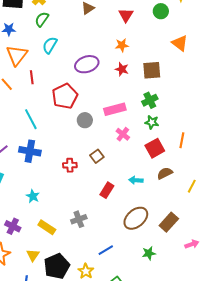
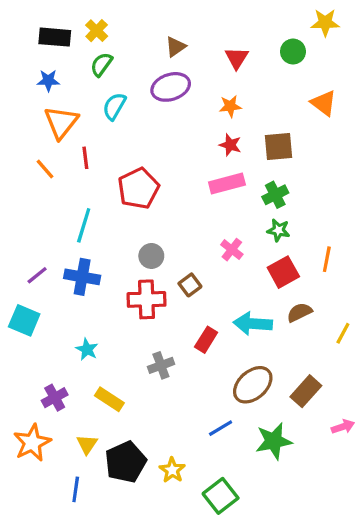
purple ellipse: (87, 64) -> (171, 87), moved
pink rectangle: (115, 109) -> (227, 184), moved
cyan line: (31, 119) -> (84, 225), turned 45
gray circle: (85, 120) -> (151, 256), moved
red cross: (70, 165) -> (146, 299), size x1.6
cyan arrow: (136, 180) -> (253, 324), size x1.6
gray cross: (79, 219) -> (161, 365), moved
purple cross: (13, 226) -> (55, 398), turned 35
blue line: (106, 250) -> (221, 428), moved
green star: (149, 253) -> (274, 441), size x1.6

